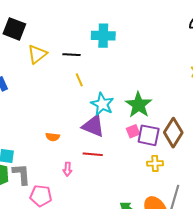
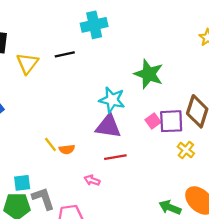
yellow line: (79, 80) -> (50, 144), moved
green star: (139, 105) -> (149, 74), moved
yellow cross: (155, 163) -> (186, 150), turned -35
pink arrow: (68, 169) -> (92, 180), turned 120

